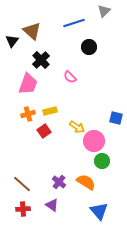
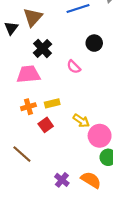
brown triangle: (32, 31) -> (33, 17), turned 30
black circle: (89, 47) -> (94, 43), moved
pink trapezoid: (28, 84) -> (28, 74), turned -115
brown line: (22, 184) -> (22, 154), moved

